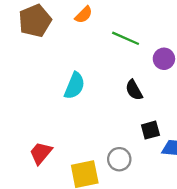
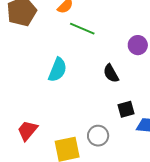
green line: (126, 38) -> (82, 29), moved

